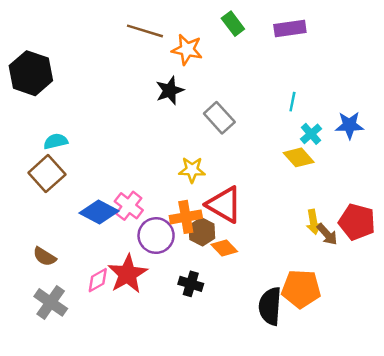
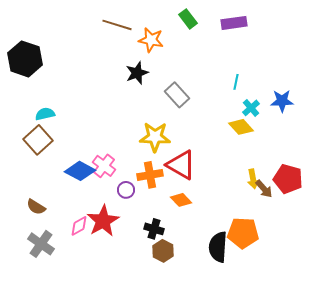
yellow star: (192, 170) -> (155, 137), size x1.4
brown hexagon: (202, 232) -> (163, 251), moved
purple circle: (156, 236) -> (126, 190), size x0.6

